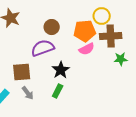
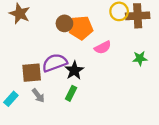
orange pentagon: (85, 31) -> (81, 28), moved
brown cross: (111, 36) -> (138, 16), moved
purple semicircle: (43, 48) -> (55, 63), moved

